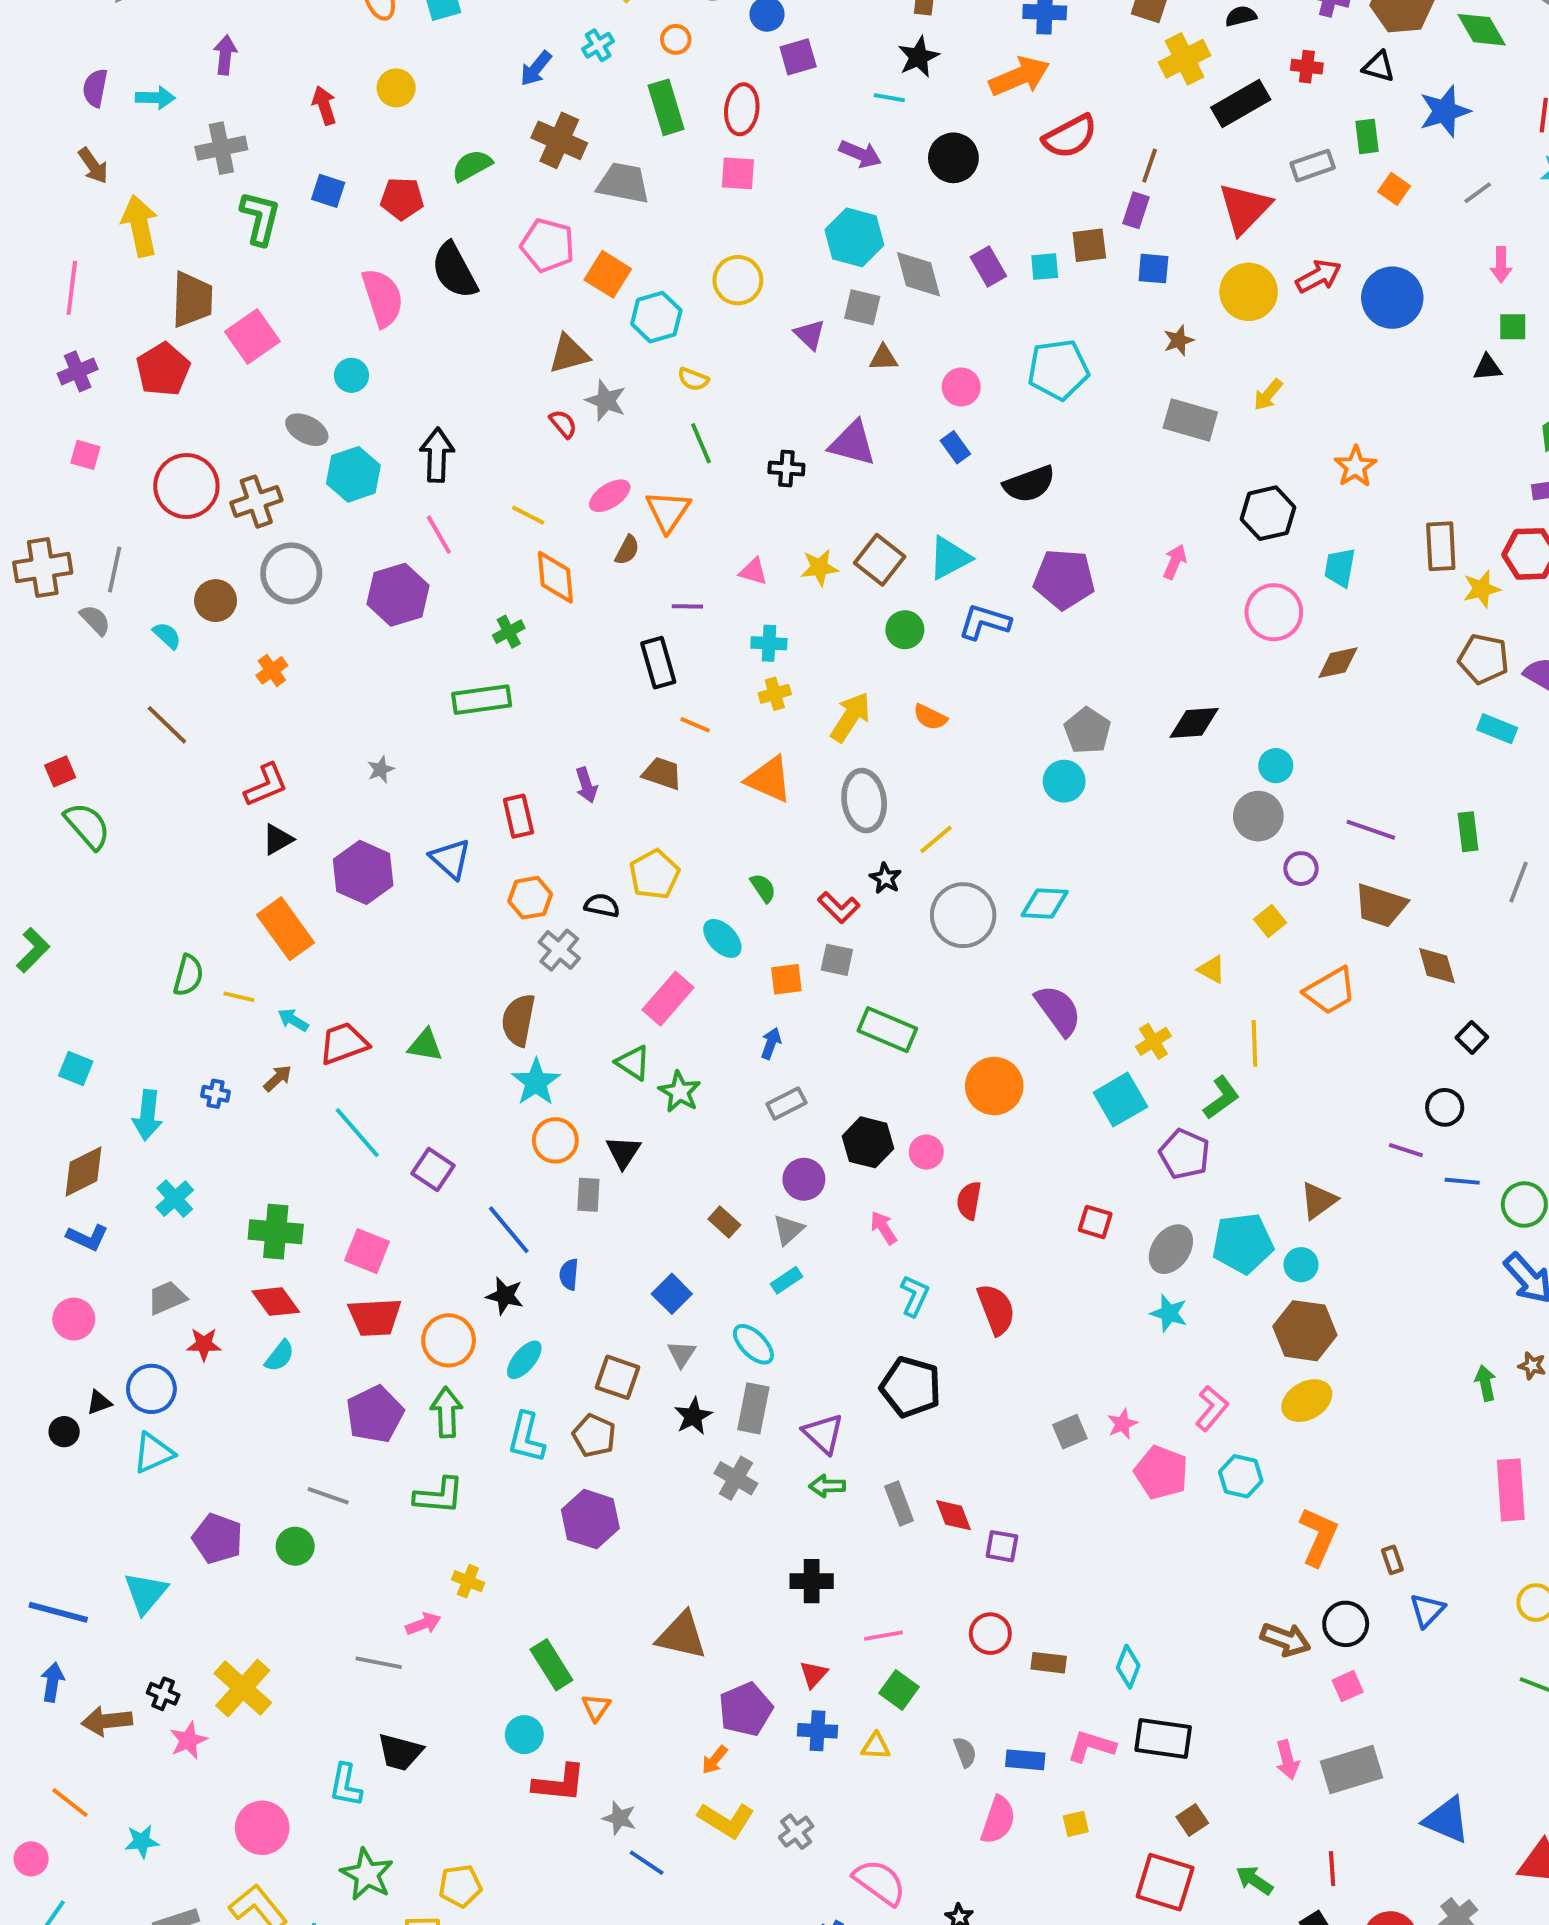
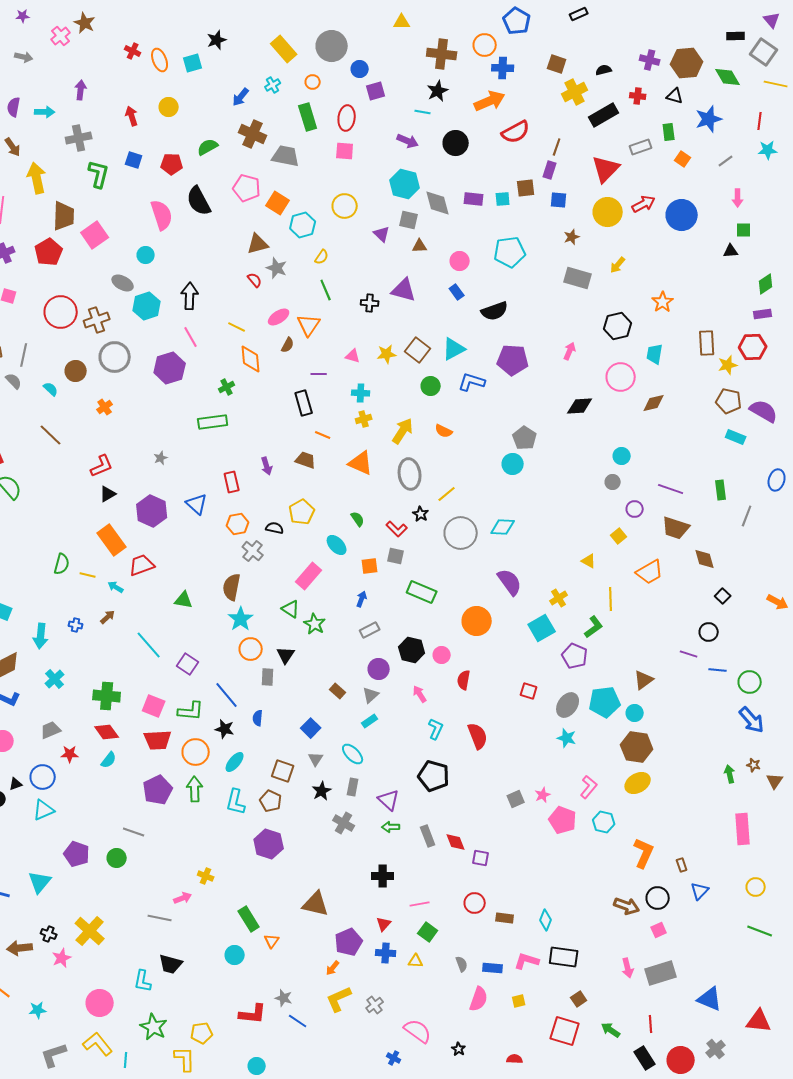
purple rectangle: (988, 267) -> (474, 199), turned -54
yellow semicircle: (693, 379) -> (322, 257), turned -77
black diamond: (1194, 723) -> (580, 406), moved
gray circle: (1258, 816) -> (613, 482), size x0.6
red trapezoid: (344, 1043) -> (142, 565), moved
gray rectangle: (753, 1408) -> (353, 787), size x0.7
green L-shape: (439, 1496) -> (191, 711), moved
red L-shape: (559, 1783) -> (253, 1014), moved
yellow L-shape: (726, 1820) -> (339, 999), turned 124

